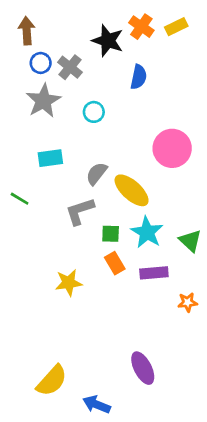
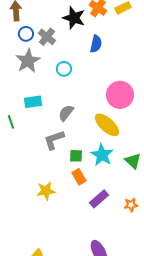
yellow ellipse: (132, 190) -> (107, 125), moved
green line: (20, 199) -> (11, 122), moved, turned 40
purple rectangle: (154, 273) -> (99, 199), moved, turned -36

